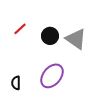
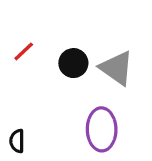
purple ellipse: (52, 76) -> (102, 129), moved, turned -40

